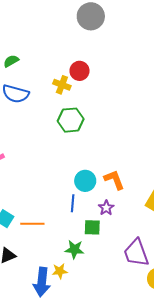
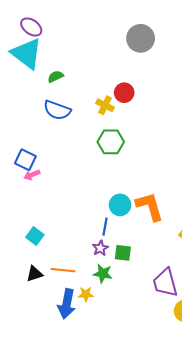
orange L-shape: (114, 180) -> (150, 206), size x1.4
purple star: (106, 208) -> (100, 248), moved
orange line: (32, 224) -> (63, 270), moved

